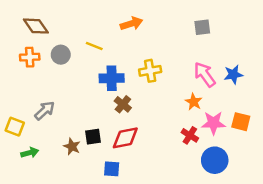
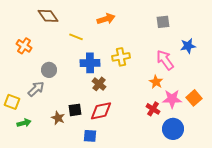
brown diamond: (36, 26) -> (48, 16), moved
gray circle: (61, 55) -> (49, 70), moved
orange cross: (30, 57) -> (24, 46), turned 35
blue star: (233, 75) -> (188, 46), moved
orange square: (241, 122) -> (194, 98), turned 35

